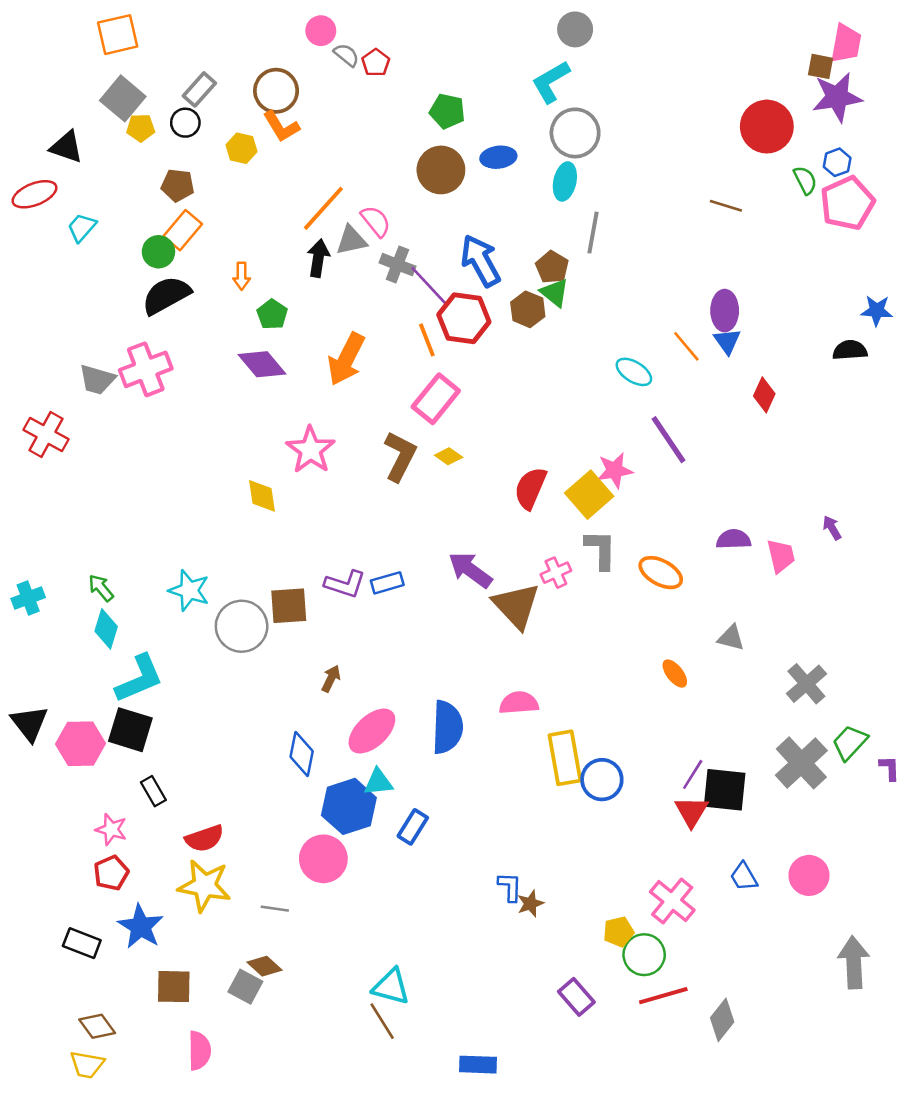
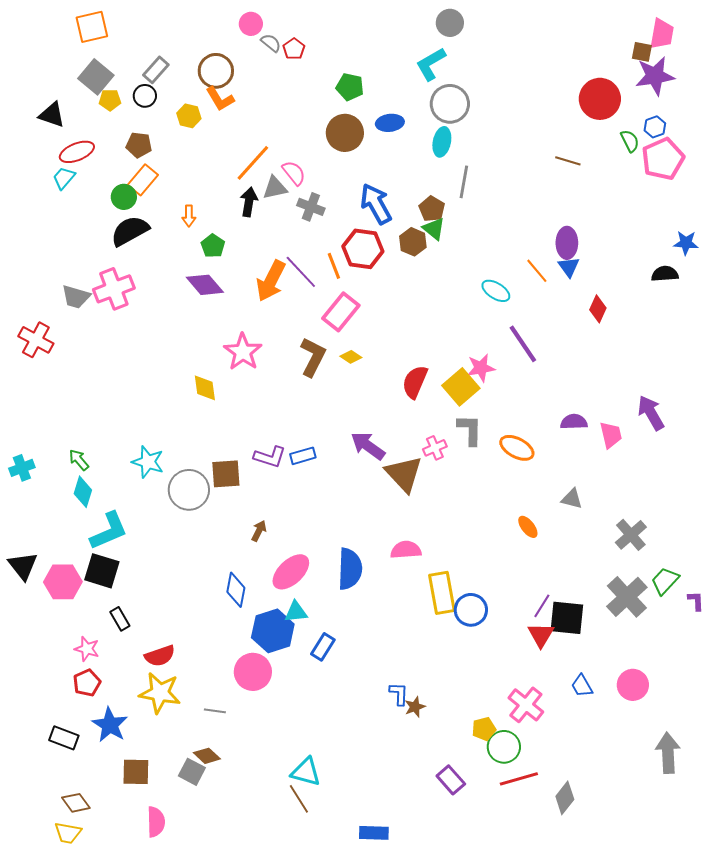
red ellipse: (35, 194) -> (77, 152), moved
purple line: (429, 286) -> (301, 272), moved
purple arrow: (832, 528) -> (651, 413), size x1.8

